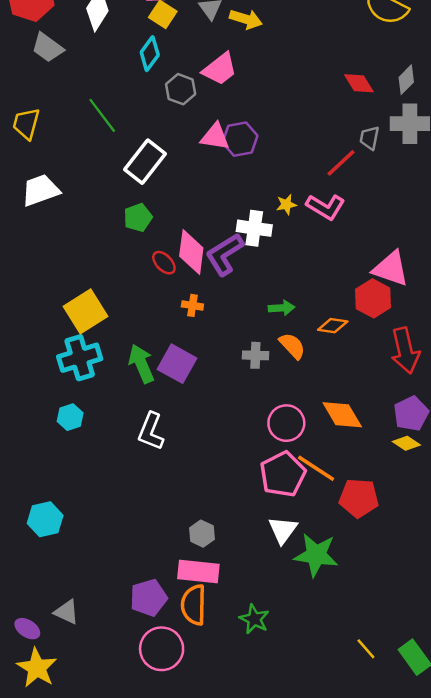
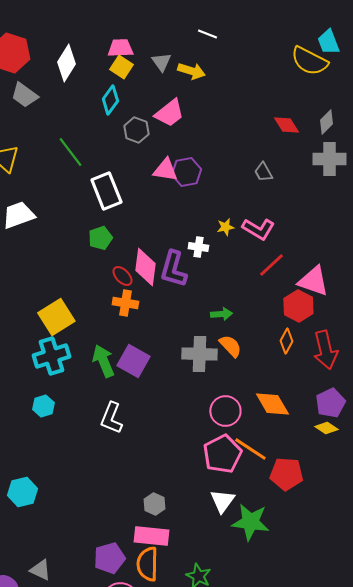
gray trapezoid: (370, 138) -> (263, 172), moved, turned -40
white rectangle: (145, 162) -> (106, 191), turned -60
red line: (341, 163) -> (271, 265), moved
white cross: (254, 228) -> (198, 247), size x0.7
purple L-shape: (225, 254) -> (173, 269), turned -42
orange cross: (192, 305) -> (125, 303), moved, size x1.4
orange diamond: (333, 326) -> (286, 341), moved, turned -70
gray cross: (255, 355) -> (199, 354), size x1.6

